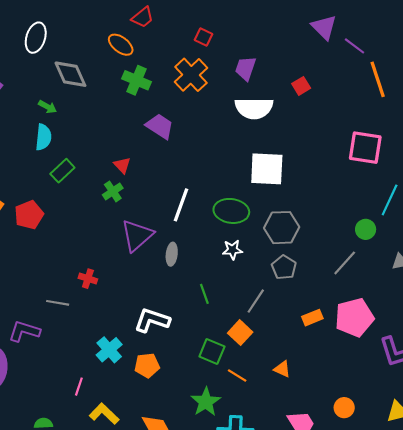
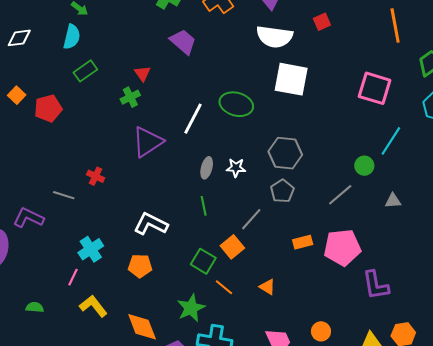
white square: (267, 169) -> (291, 79), moved
green ellipse: (231, 211) -> (236, 104), moved
gray ellipse: (172, 254) -> (207, 168), moved
cyan cross: (109, 350) -> (91, 249), moved

